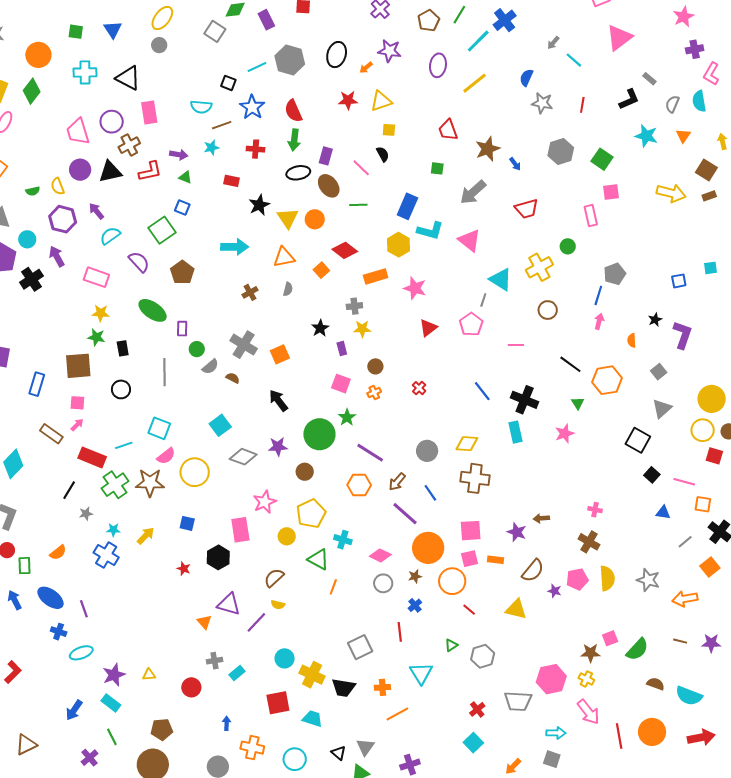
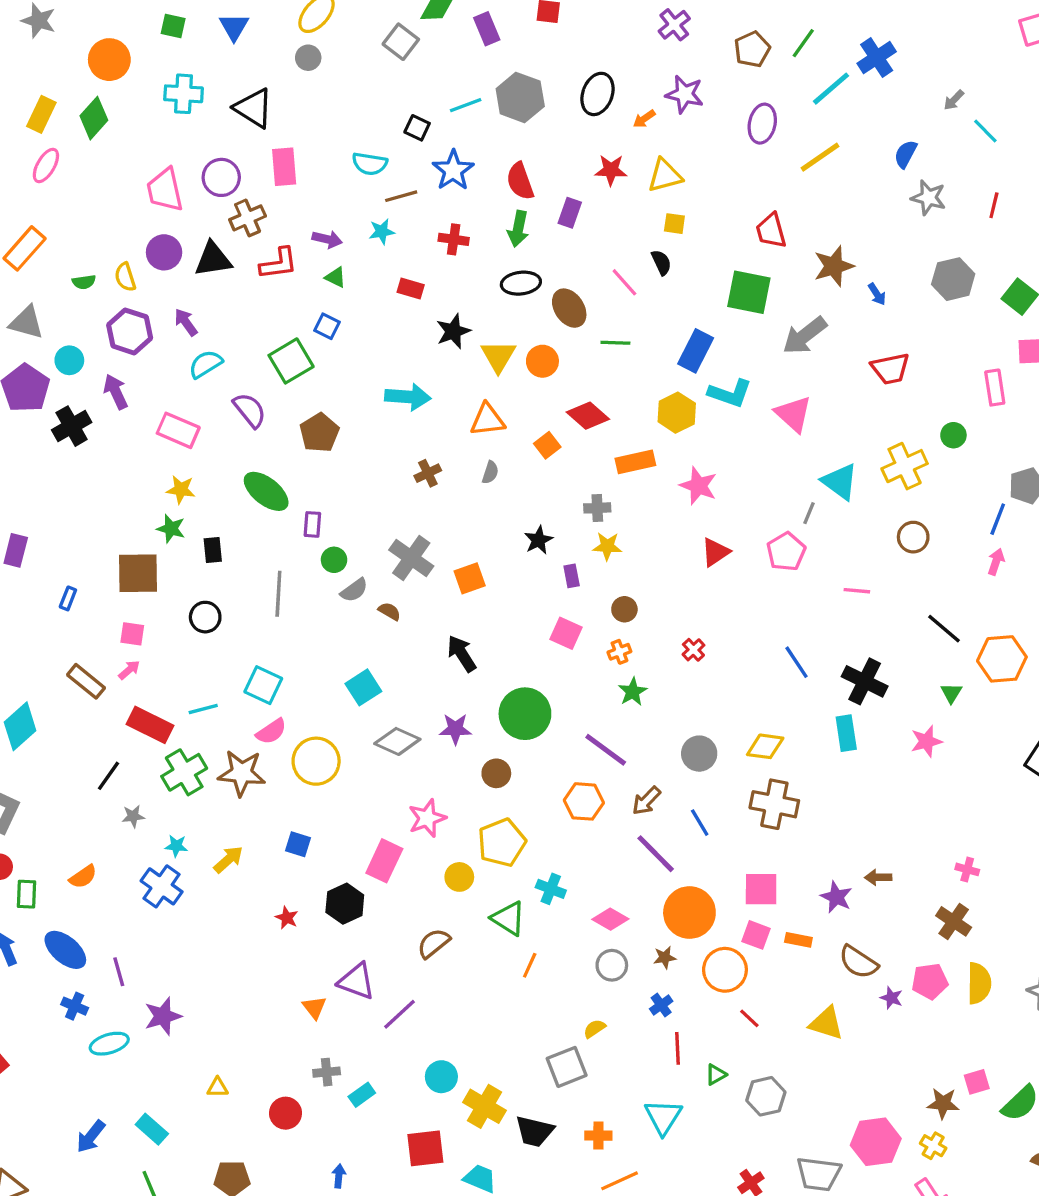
purple rectangle: (326, 156) -> (570, 213), moved
green square: (437, 168) -> (749, 292), size x2.0
blue rectangle: (37, 384) -> (68, 598), size x0.6
green star: (347, 417) -> (633, 692), moved
pink rectangle: (240, 530) -> (384, 861), turned 30
pink square: (469, 559) -> (756, 935), turned 30
brown semicircle: (533, 571) -> (858, 962), turned 80
yellow semicircle: (278, 605) -> (594, 1029), moved, turned 128
red line: (400, 632) -> (677, 1048), moved
purple star: (114, 675) -> (163, 1016), moved

